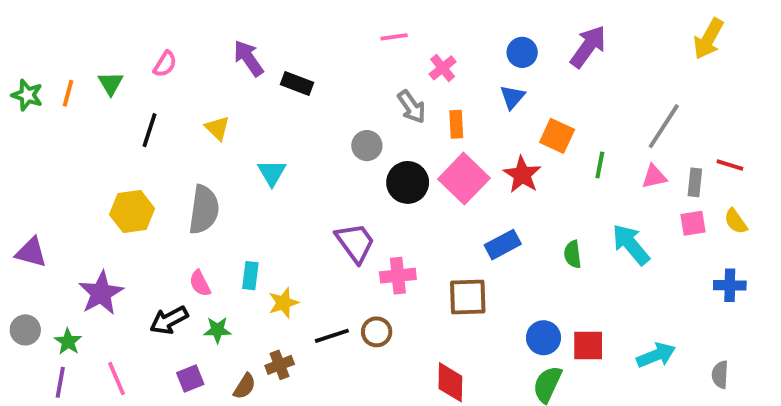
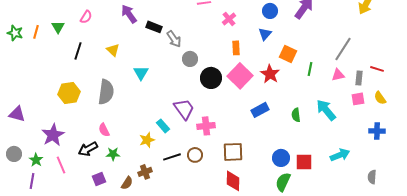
gray arrow: (412, 107) -> (174, 39), moved
cyan rectangle: (250, 276) -> (163, 126), moved, turned -48
brown square: (468, 297) -> (233, 152), moved
cyan arrow: (656, 355) -> (340, 155), moved
pink line: (117, 378) -> (61, 165), moved

